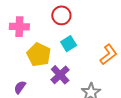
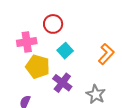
pink cross: (19, 27) -> (27, 42), moved

